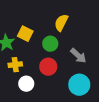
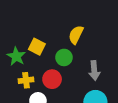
gray arrow: (78, 56) -> (94, 70), turned 42
red circle: (48, 67) -> (52, 79), moved

